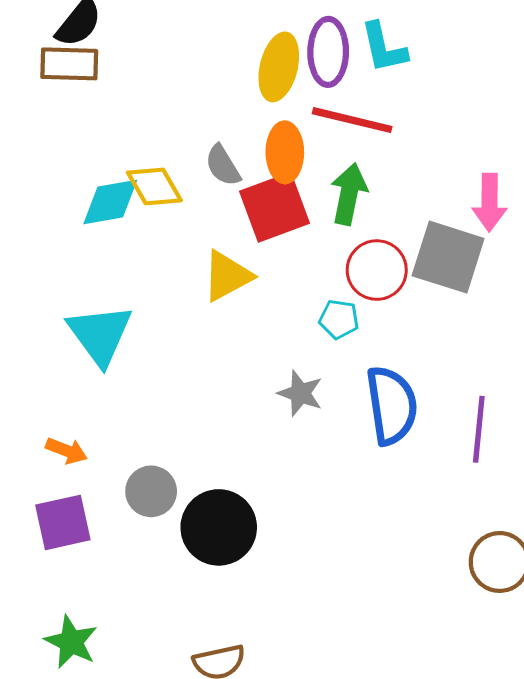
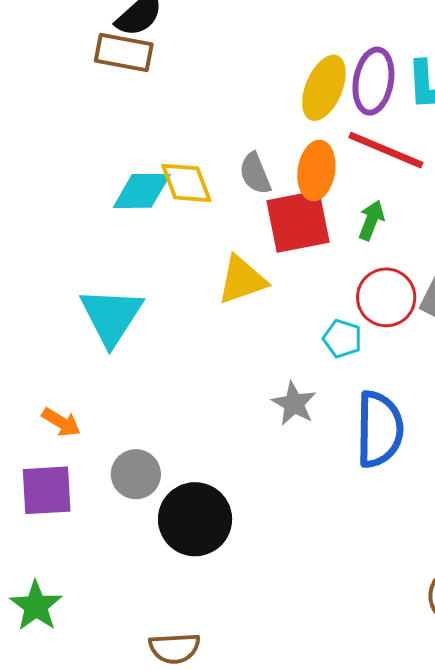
green arrow: (349, 194) -> (371, 220), size x0.7

